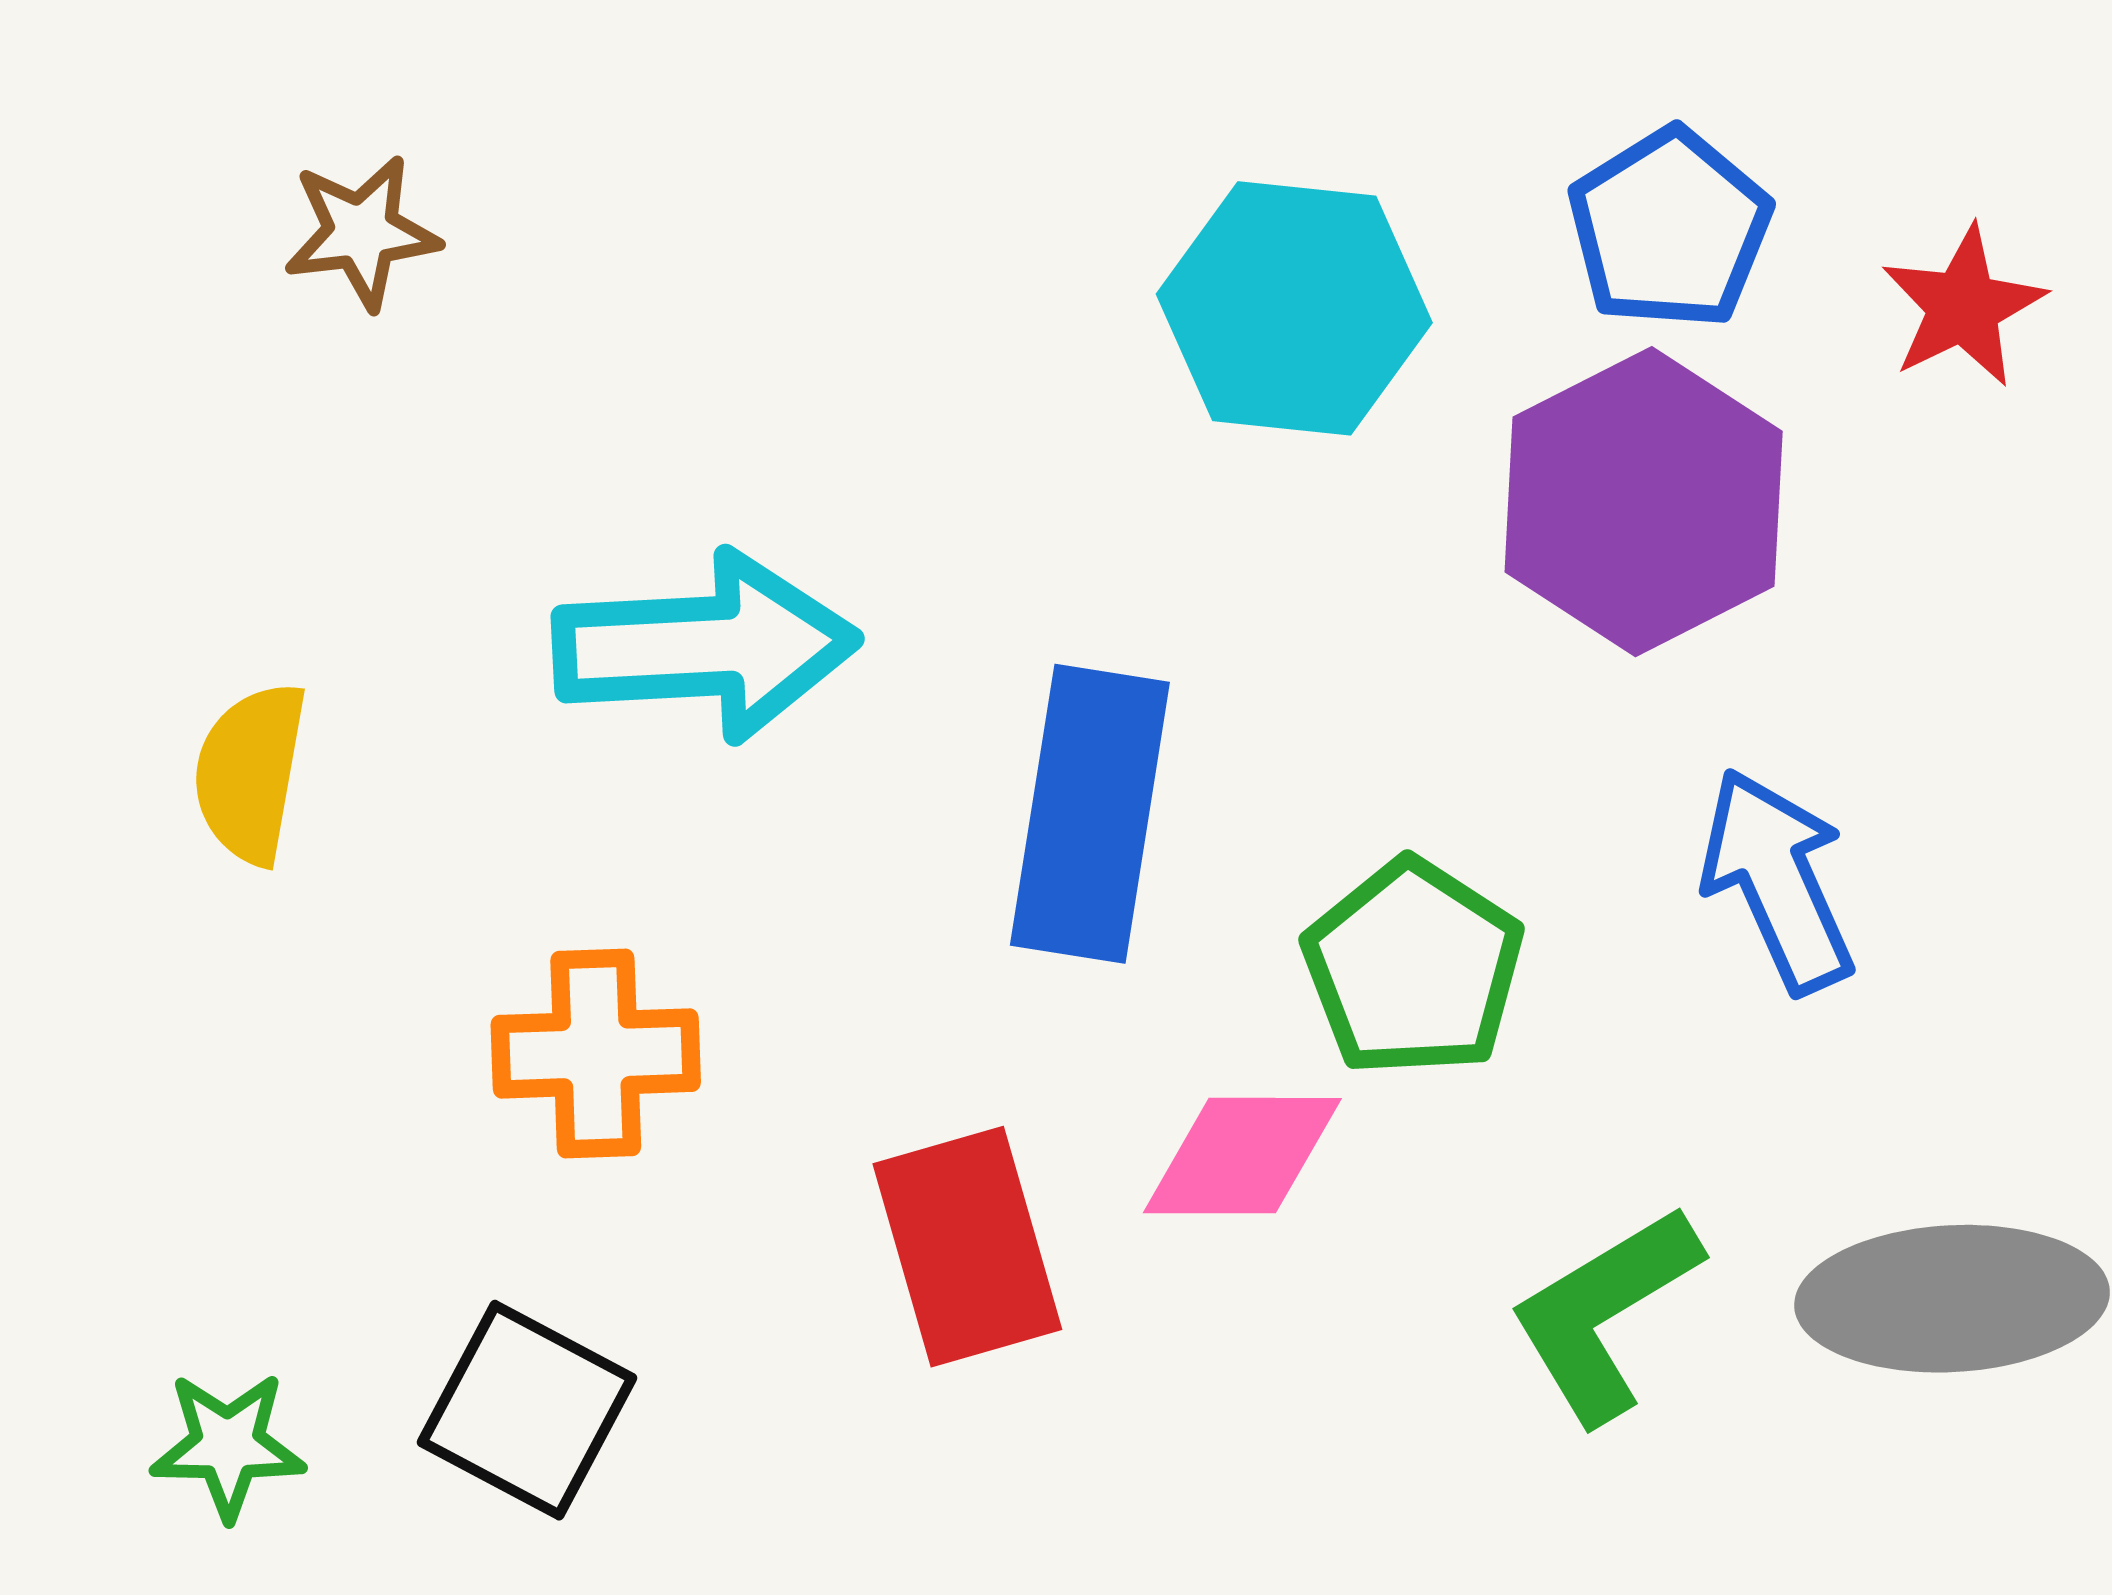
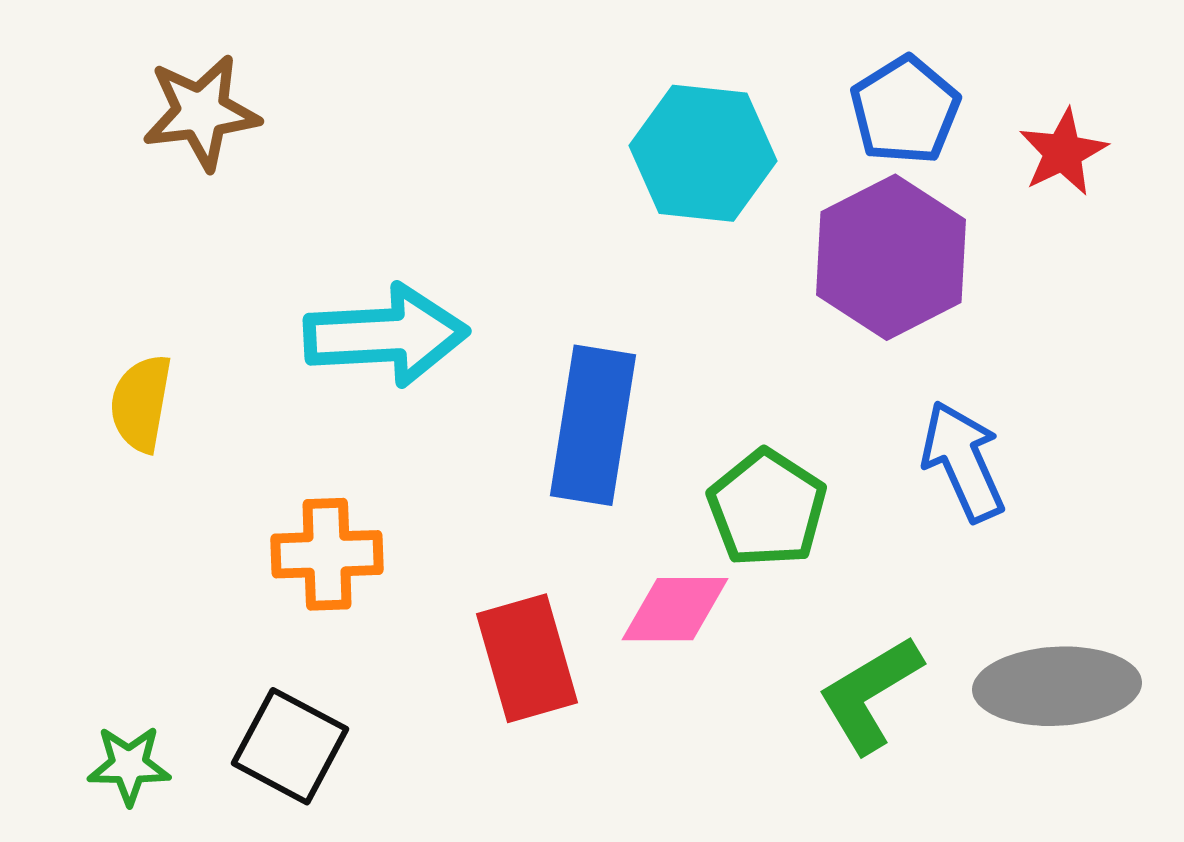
brown star: (362, 232) -> (201, 112), size x1.4

